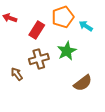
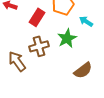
cyan arrow: (86, 26) -> (86, 21), moved
brown arrow: (17, 74) -> (17, 61), size x1.5

